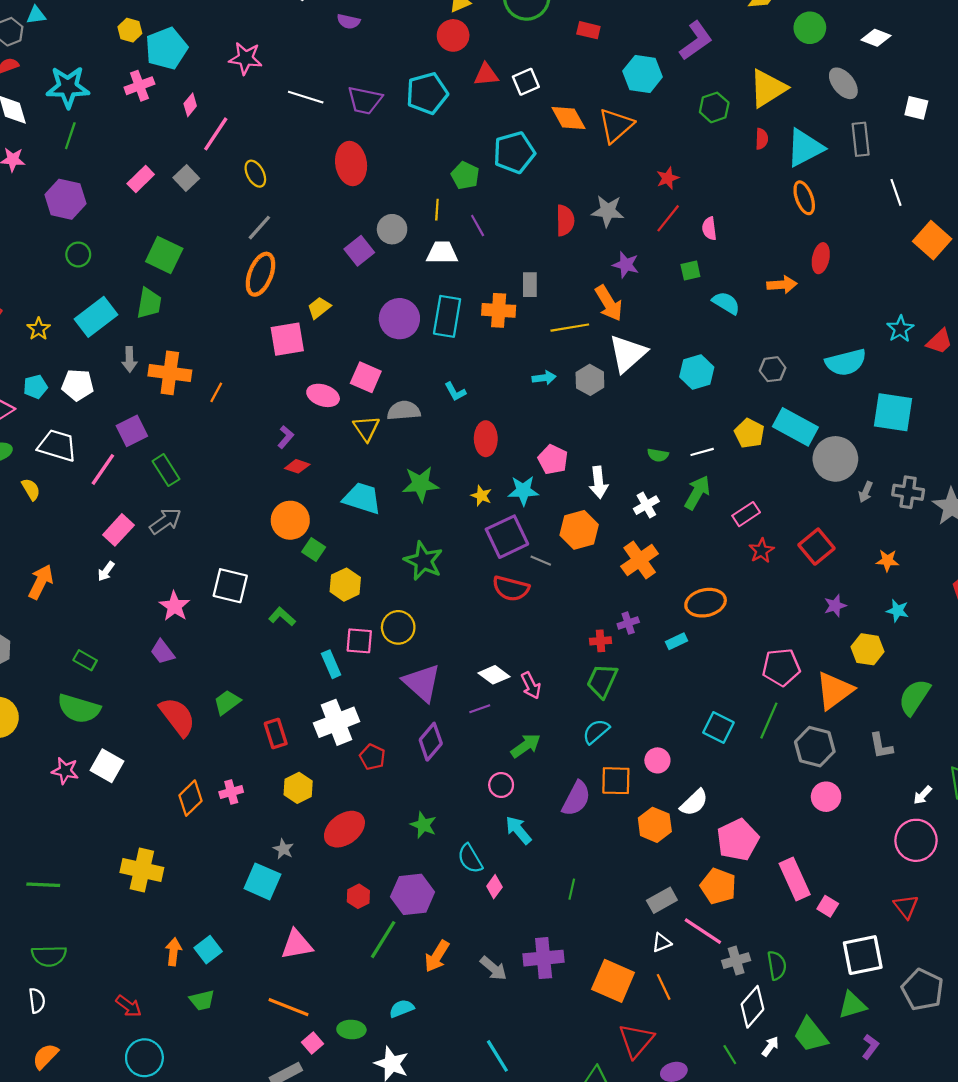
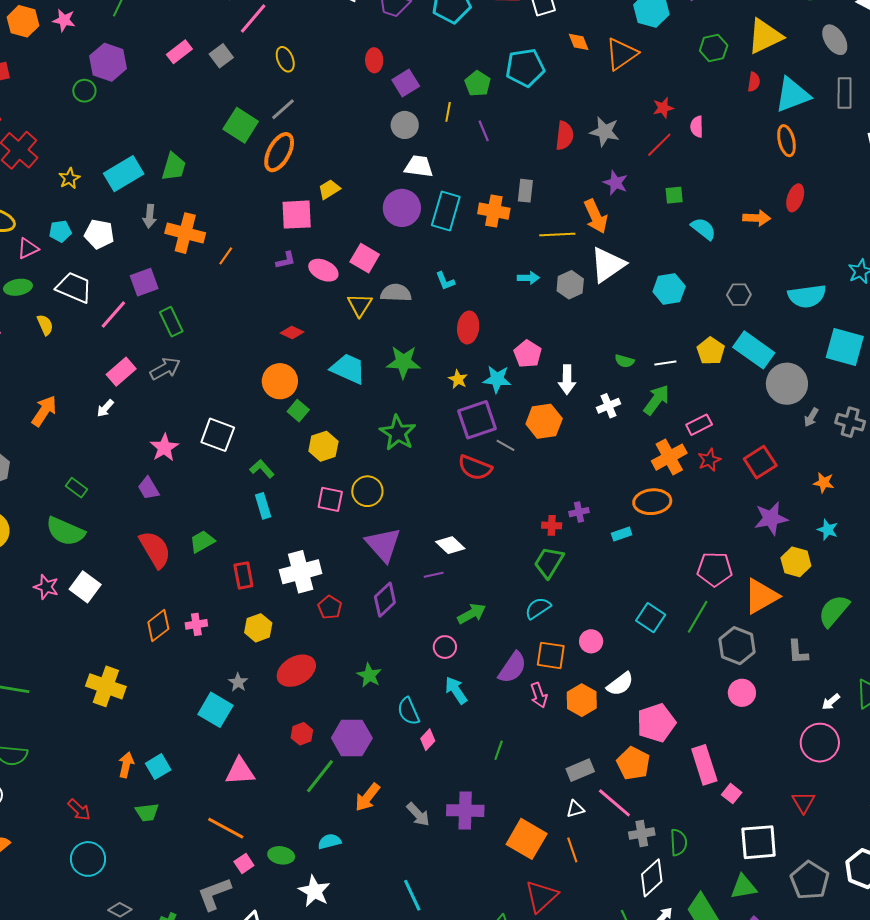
orange diamond: (568, 118) -> (579, 42), size x0.7
red ellipse: (351, 163) -> (374, 60), size x0.6
pink semicircle: (709, 229) -> (697, 127), moved
purple square: (359, 251) -> (406, 83), moved
white trapezoid: (442, 253) -> (419, 166), moved
green circle: (78, 254) -> (84, 91), moved
green square: (164, 255) -> (241, 125), moved
purple L-shape: (286, 437) -> (286, 260), moved, turned 30
orange cross: (640, 560) -> (669, 457), moved
purple star: (835, 606) -> (771, 518), size x1.6
cyan rectangle: (331, 664) -> (263, 506), moved
pink arrow: (531, 685) -> (539, 695), moved

